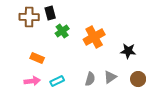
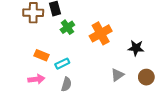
gray semicircle: (90, 79) -> (66, 84), moved
cyan rectangle: (57, 81) -> (62, 64), moved

